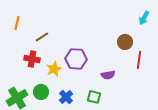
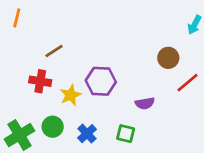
orange line: (17, 23) -> (17, 18), moved
red line: (139, 60) -> (188, 83), turned 42

